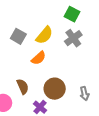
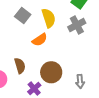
yellow semicircle: (44, 35) -> (49, 18), turned -66

